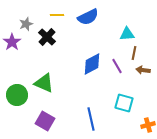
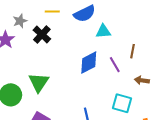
cyan triangle: (127, 34) -> (103, 31), moved
brown arrow: (143, 70) -> (142, 80), moved
green triangle: (44, 83) -> (39, 82), turned 40

